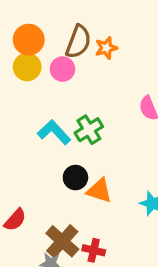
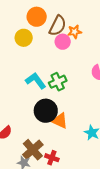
orange circle: (29, 40) -> (37, 17), moved
pink circle: (62, 69) -> (63, 42), moved
black circle: (75, 178) -> (46, 111), size x1.5

